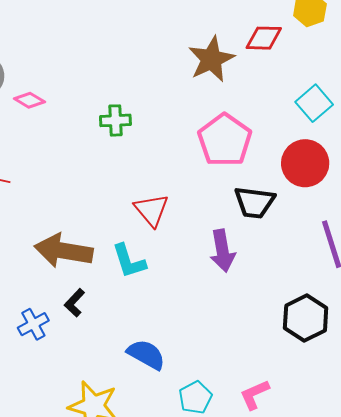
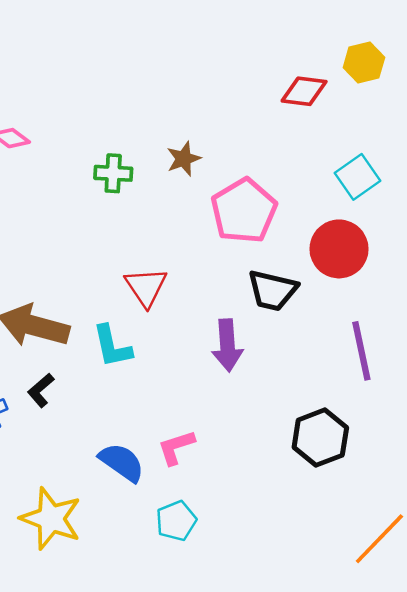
brown star: (211, 59) -> (184, 159), moved, size x0.6
pink L-shape: (255, 395) -> (176, 447), moved

